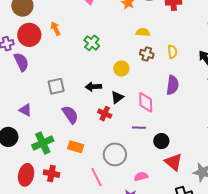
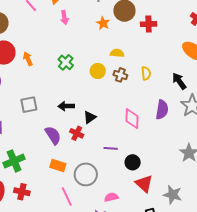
orange arrow: (55, 29) -> (28, 59), moved
yellow circle: (121, 69) -> (98, 71), moved
purple semicircle: (173, 85) -> (162, 110), moved
pink diamond: (146, 102) -> (132, 119), moved
purple semicircle: (70, 115) -> (53, 135), moved
orange rectangle: (76, 147) -> (58, 166), moved

